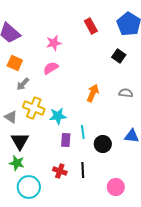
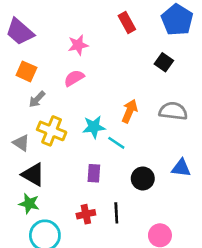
gray semicircle: (126, 93) -> (173, 111), size x1.5
cyan star: (58, 116) -> (94, 127), moved
cyan line: (83, 132) -> (116, 143), moved, turned -48
black triangle: (20, 141) -> (33, 175), turned -30
red cross: (60, 171) -> (86, 214), turned -32

